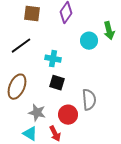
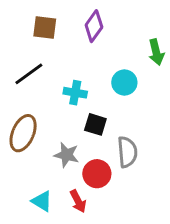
cyan circle: (89, 41) -> (124, 83), moved
black square: (57, 83) -> (95, 124), moved
gray star: (37, 113) -> (66, 155), moved

